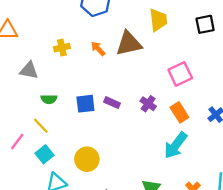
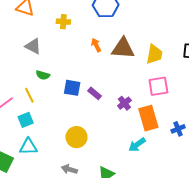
yellow trapezoid: (158, 20) -> (154, 54), moved
yellow cross: (62, 48) -> (63, 22), moved
orange rectangle: (179, 112) -> (148, 118), size x1.4
cyan arrow: (176, 145) -> (137, 145), size x0.7
yellow circle: (87, 159) -> (76, 137), moved

